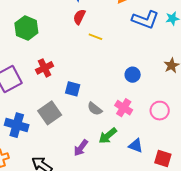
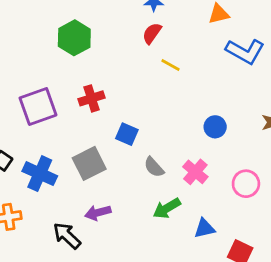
blue triangle: (136, 146) -> (204, 228), turned -42
purple arrow: (81, 148) -> (98, 213), moved, turned 30

